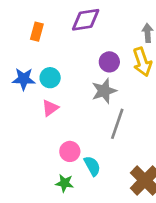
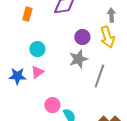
blue star: (24, 79) -> (17, 76), moved
gray line: (117, 124) -> (99, 76), moved

